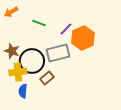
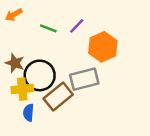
purple line: (66, 29) -> (77, 26), moved
gray rectangle: (58, 53) -> (84, 79), moved
brown rectangle: (47, 78) -> (58, 96), size x1.6

